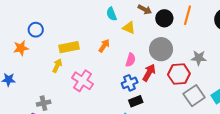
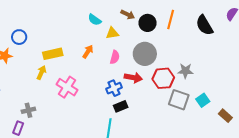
cyan semicircle: (111, 14) -> (95, 20), turned -32
yellow triangle: (129, 28) -> (112, 33), turned -32
gray star: (199, 58) -> (185, 71), moved
pink semicircle: (131, 60) -> (115, 57), moved
red arrow: (149, 73) -> (133, 78), turned 72
gray square: (194, 96) -> (179, 100), turned -35

